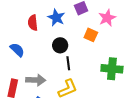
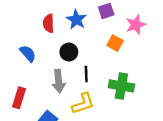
black circle: (60, 45) -> (69, 52), moved
green cross: (112, 69) -> (121, 86), moved
gray arrow: (36, 80) -> (59, 81), moved, turned 78

